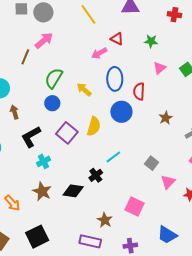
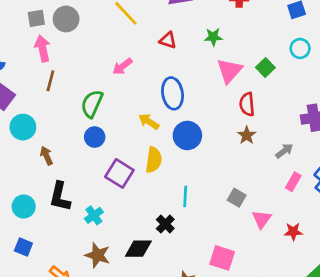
pink arrow: (44, 40) -> (43, 48), moved, turned -54
pink arrow: (99, 53) -> (122, 66), moved
pink triangle: (160, 68) -> (229, 71), size x1.5
yellow arrow: (84, 90) -> (149, 122), moved
red semicircle: (139, 91) -> (247, 104), moved
black L-shape: (31, 137) -> (60, 197), moved, turned -40
cyan line: (113, 157) -> (185, 197), turned -42

